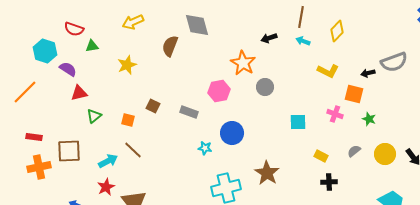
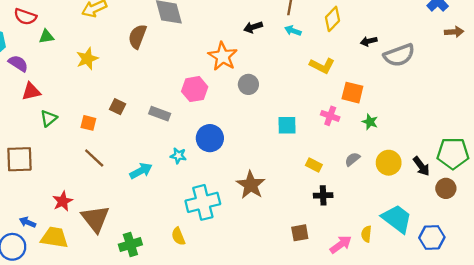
black arrow: (368, 73) -> (369, 41), moved
cyan arrow: (108, 161) -> (141, 171), moved

